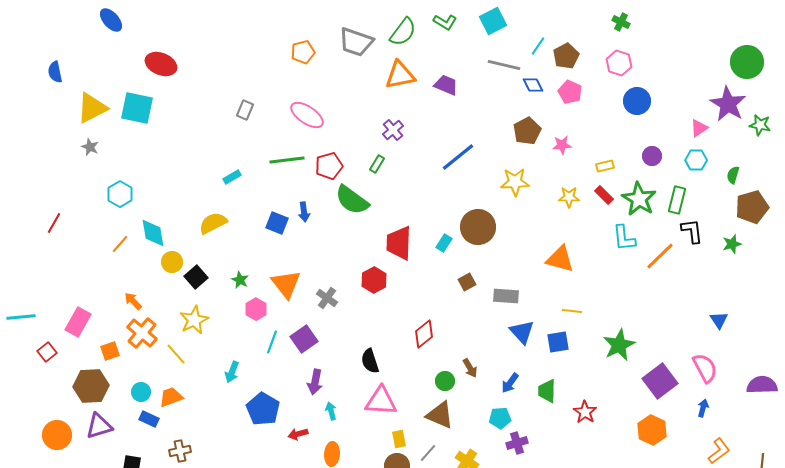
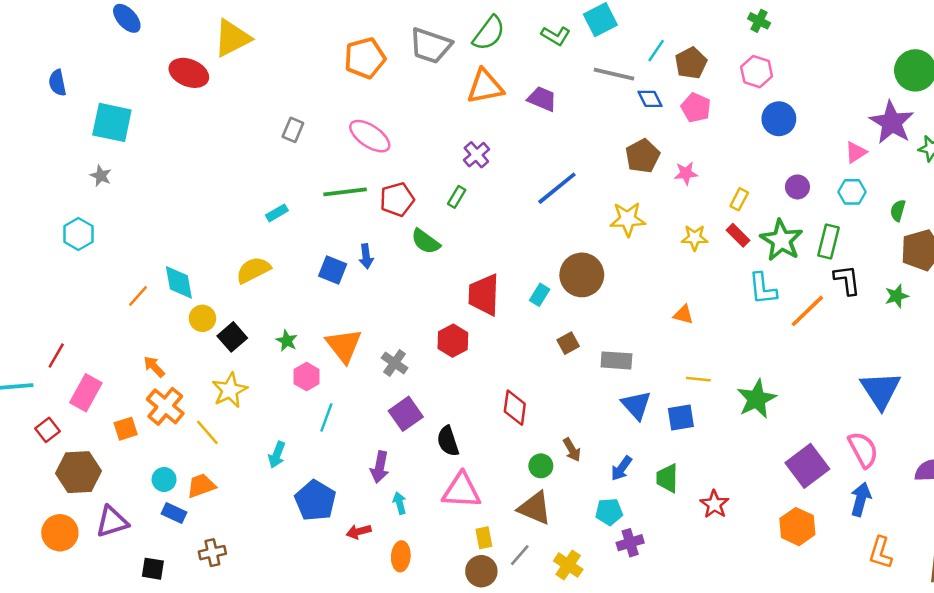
green L-shape: (445, 22) -> (556, 36), moved
orange pentagon: (303, 52) -> (365, 58), size x1.4
yellow triangle: (92, 108) -> (232, 38), moved
cyan square: (137, 108) -> (112, 122), moved
yellow rectangle: (605, 166) -> (739, 199), turned -48
cyan hexagon: (120, 194) -> (78, 234), moved
green semicircle: (352, 200) -> (426, 241), size x0.7
red line: (54, 223) -> (56, 356), moved
orange triangle: (560, 259) -> (683, 315), size x0.6
blue triangle: (719, 320) -> (881, 390), size x1.8
red diamond: (424, 334) -> (515, 408), turned -44
purple square: (304, 339) -> (406, 414), moved
green star: (619, 345) -> (757, 399), moved
brown hexagon: (91, 386) -> (78, 472), moved
blue arrow: (703, 408) -> (861, 499), size x1.5
orange L-shape: (719, 451) -> (881, 553), turned 144

